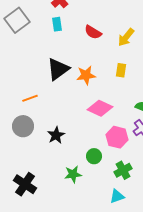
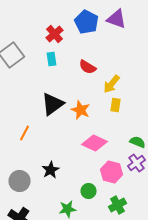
yellow arrow: (126, 37) -> (112, 84), moved
orange star: (86, 75) -> (80, 110), turned 30
orange line: (30, 98) -> (24, 133), turned -42
gray circle: (23, 126) -> (20, 181), moved

